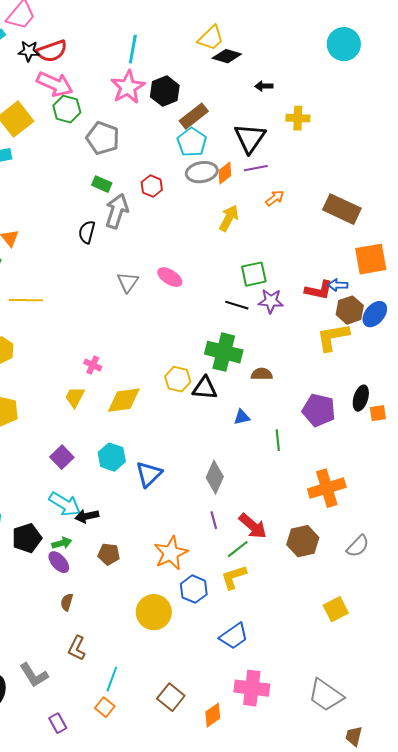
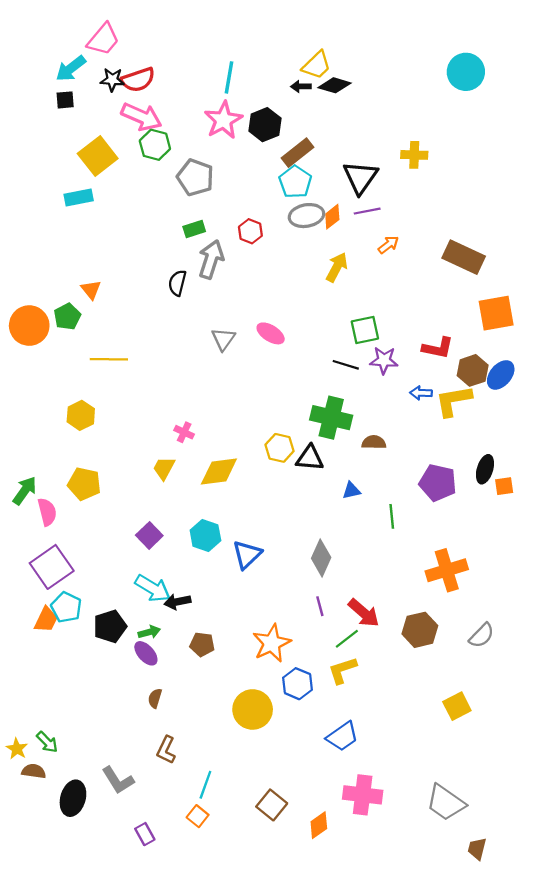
black arrow: (264, 86) -> (301, 86), moved
green rectangle: (102, 184) -> (194, 229), turned -42
blue arrow: (338, 285) -> (421, 393), moved

